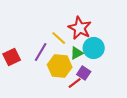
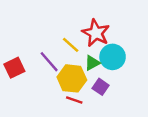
purple line: (41, 52) -> (49, 62), turned -72
red line: (75, 83) -> (74, 100), moved, turned 56

